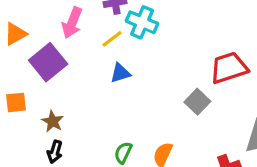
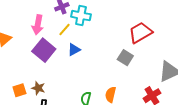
purple square: (48, 62) -> (44, 50), moved
orange square: (16, 102) -> (19, 90), moved

